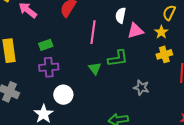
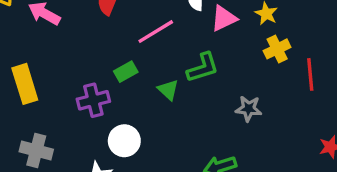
pink line: (93, 32) -> (156, 32), turned 60
green rectangle: (46, 45) -> (126, 72), moved

